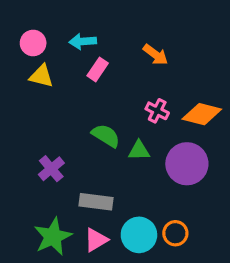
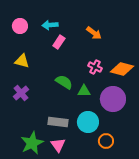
yellow triangle: (41, 76) -> (22, 61), moved
purple cross: (51, 169) -> (21, 93), moved
cyan circle: (139, 235) -> (88, 122), moved
pink triangle: (96, 240) -> (58, 145), turned -35

